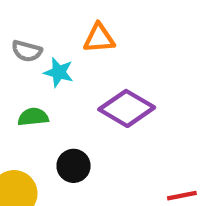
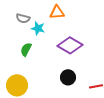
green semicircle: (33, 117) -> (26, 49), turned -56
black circle: (74, 166) -> (68, 77), moved

